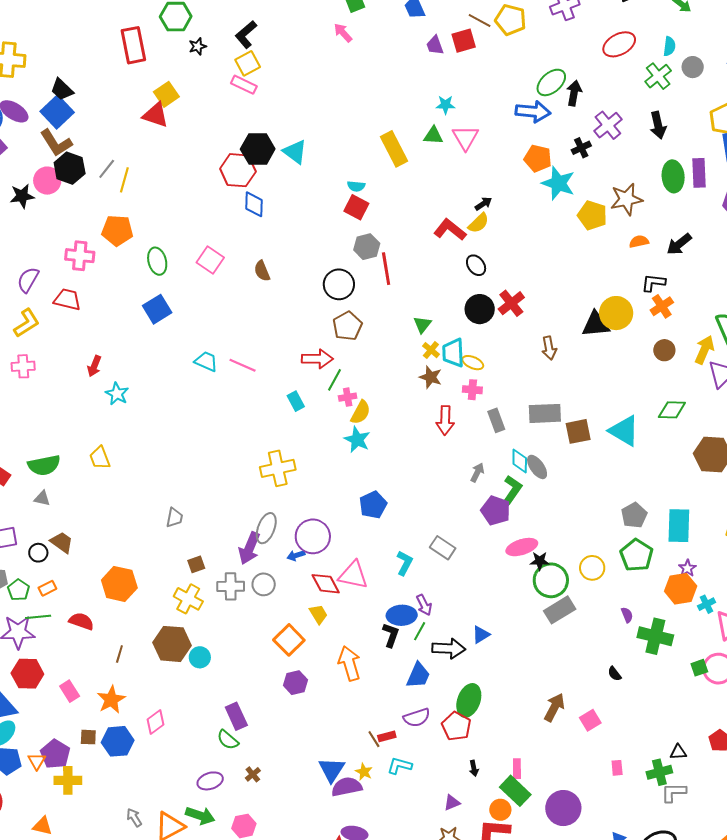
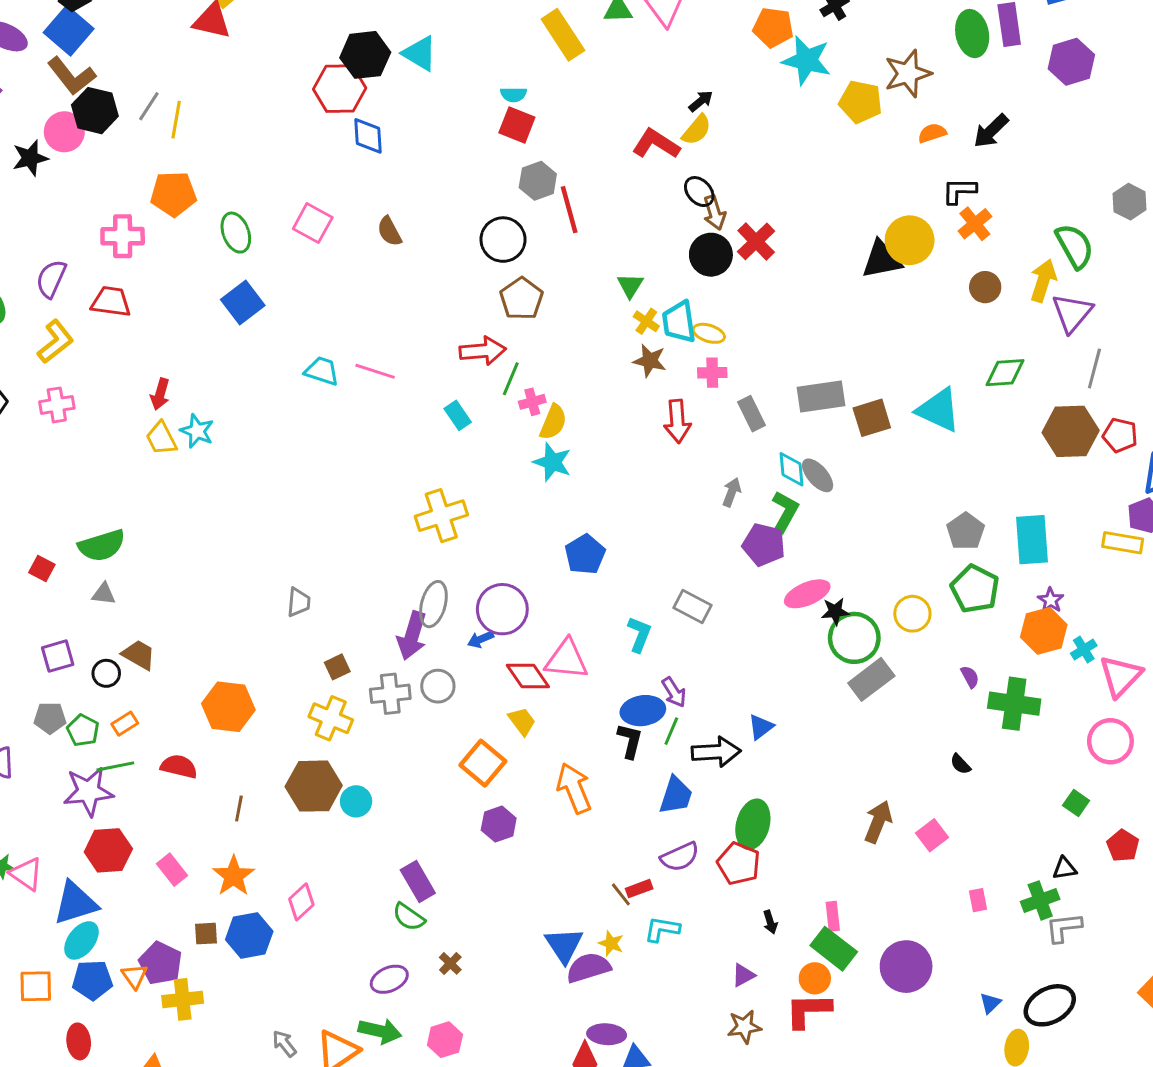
brown arrow: (549, 348) -> (714, 213), moved
yellow trapezoid: (100, 458) -> (161, 438), moved
green square: (699, 668) -> (1076, 803), moved, turned -30

